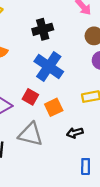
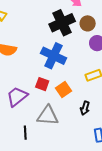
black cross: (43, 29) -> (62, 23), moved, size x1.4
black arrow: (75, 133) -> (85, 108), turned -48

